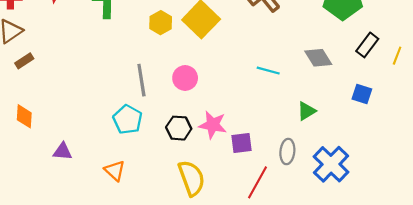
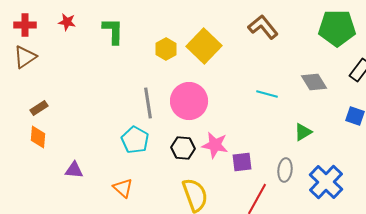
brown rectangle: (24, 61) -> (39, 108), moved
pink circle: (185, 78) -> (189, 101), size x1.6

